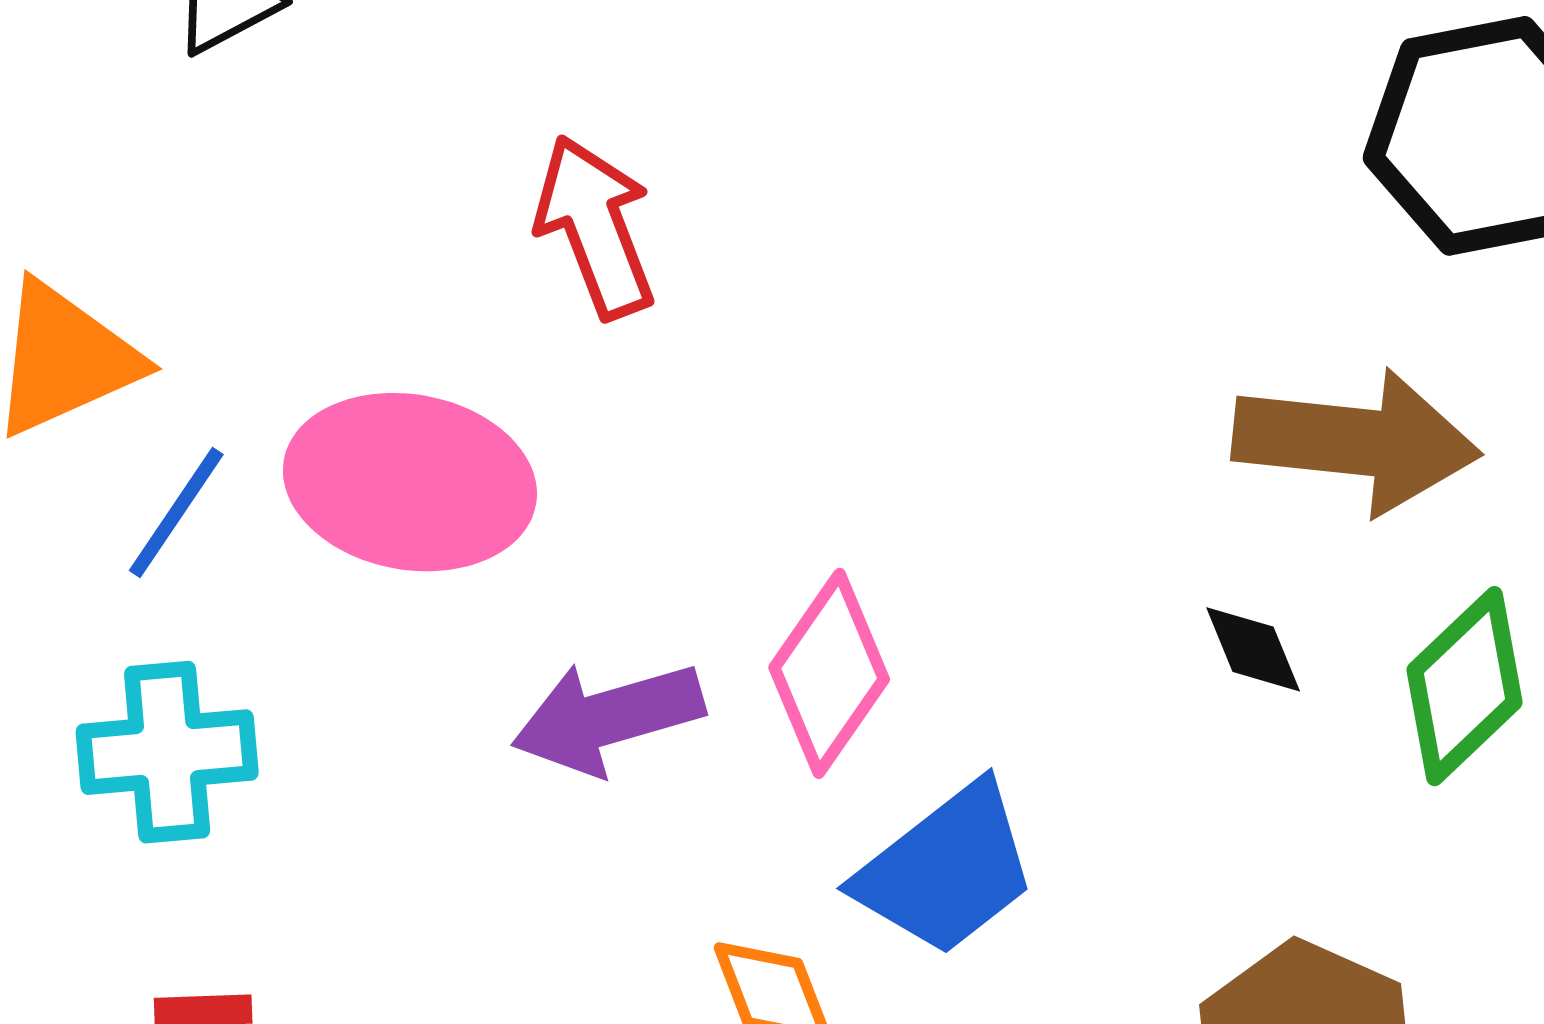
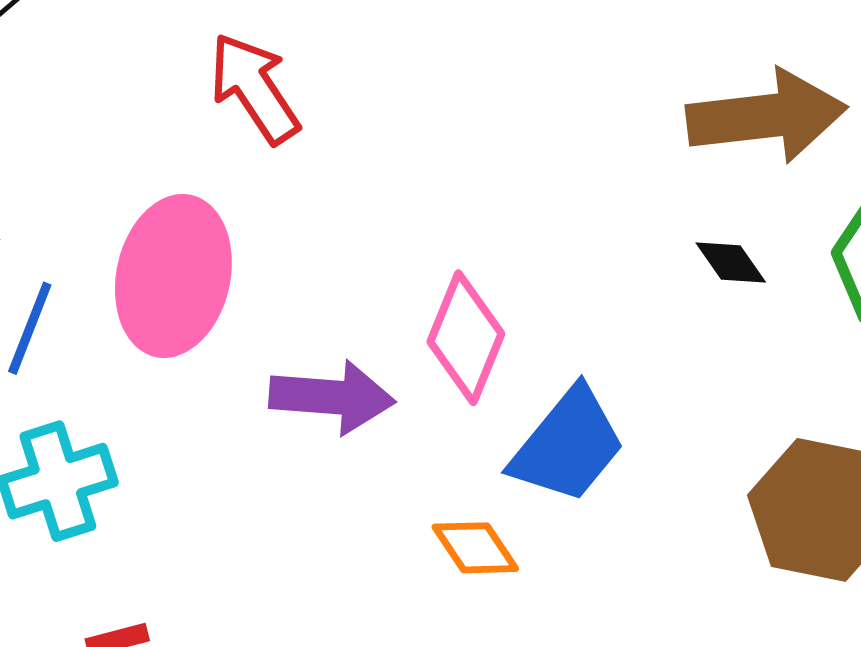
pink ellipse: (410, 482) -> (173, 276), turned -75
purple arrow: (608, 718) -> (332, 397), turned -147

